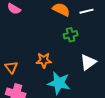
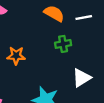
orange star: (44, 60) -> (16, 56), moved

